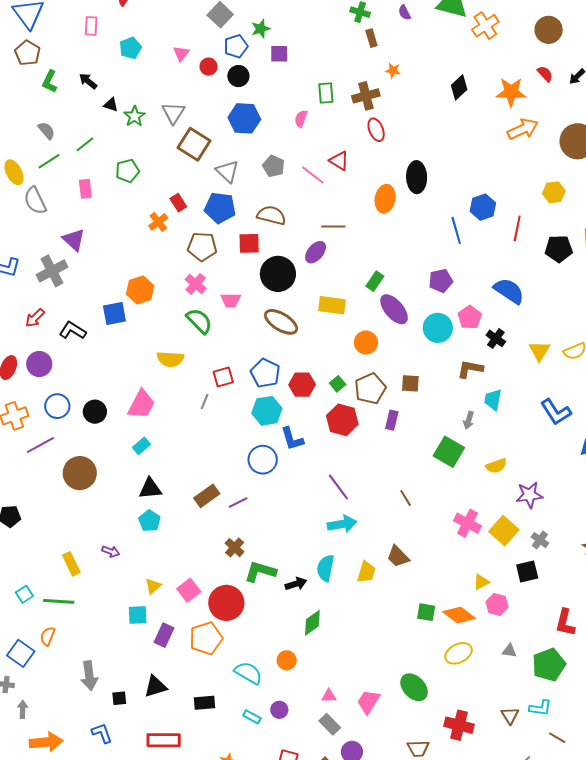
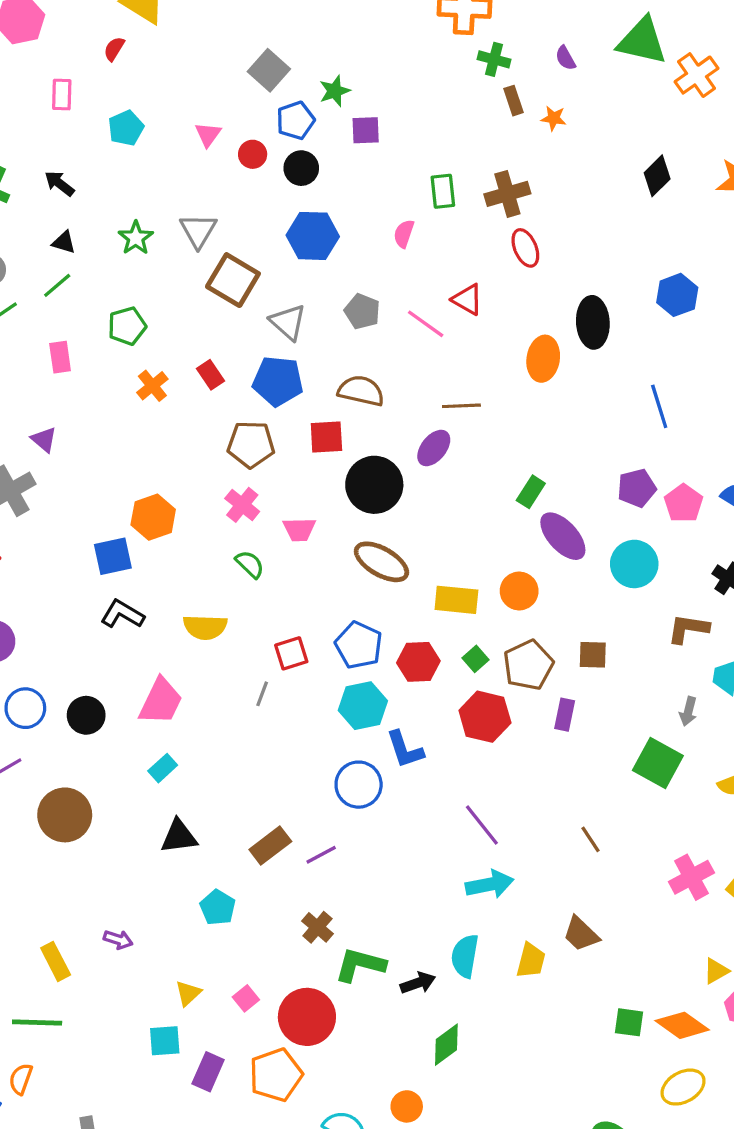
orange star: (393, 71) -> (554, 118), moved
black triangle: (111, 105) -> (64, 242), moved
blue hexagon: (483, 207) -> (677, 295), moved
orange cross: (158, 222) -> (152, 386), moved
purple triangle: (74, 240) -> (44, 439), size x0.7
yellow rectangle: (332, 305) -> (456, 600), moved
pink pentagon: (470, 317) -> (683, 503), moved
green semicircle: (199, 321) -> (250, 564), size x0.7
black L-shape: (72, 331) -> (122, 614), moved
cyan pentagon: (150, 521) -> (218, 907), moved
pink cross: (468, 523) -> (691, 877), turned 36
pink square: (189, 590) -> (246, 998), size x0.7

